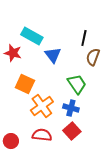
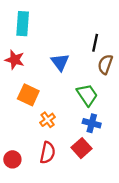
cyan rectangle: (32, 36) -> (23, 24), moved, turned 65
orange cross: (42, 106) -> (48, 120), size x0.6
blue cross: (71, 108) -> (92, 123), moved
red semicircle: (42, 135) -> (48, 153), turned 96

